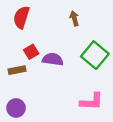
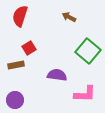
brown arrow: (74, 18) -> (69, 17), turned -48
purple semicircle: (53, 59) -> (57, 75), moved

